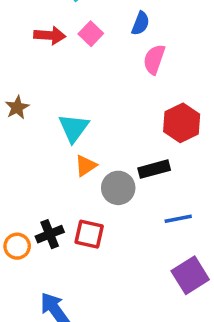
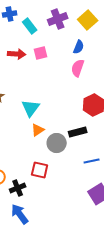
blue semicircle: (140, 23) -> (79, 47), moved
pink square: (91, 34) -> (41, 53), turned 32
black cross: (50, 234) -> (18, 188), moved

